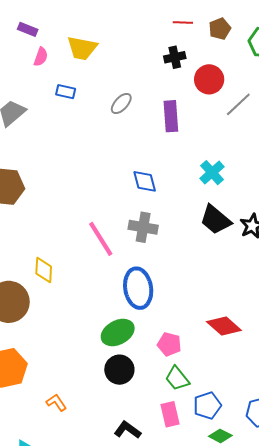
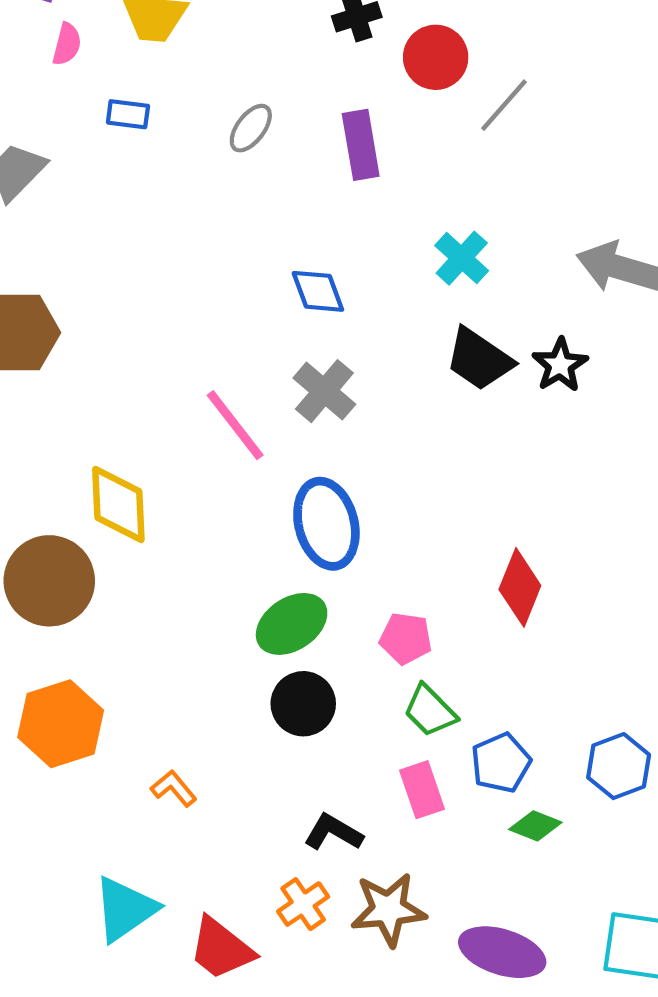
gray cross: (143, 227) -> (324, 391), turned 36
yellow diamond: (44, 270) -> (118, 505), size x1.4
red diamond: (224, 326) -> (520, 587), turned 76

